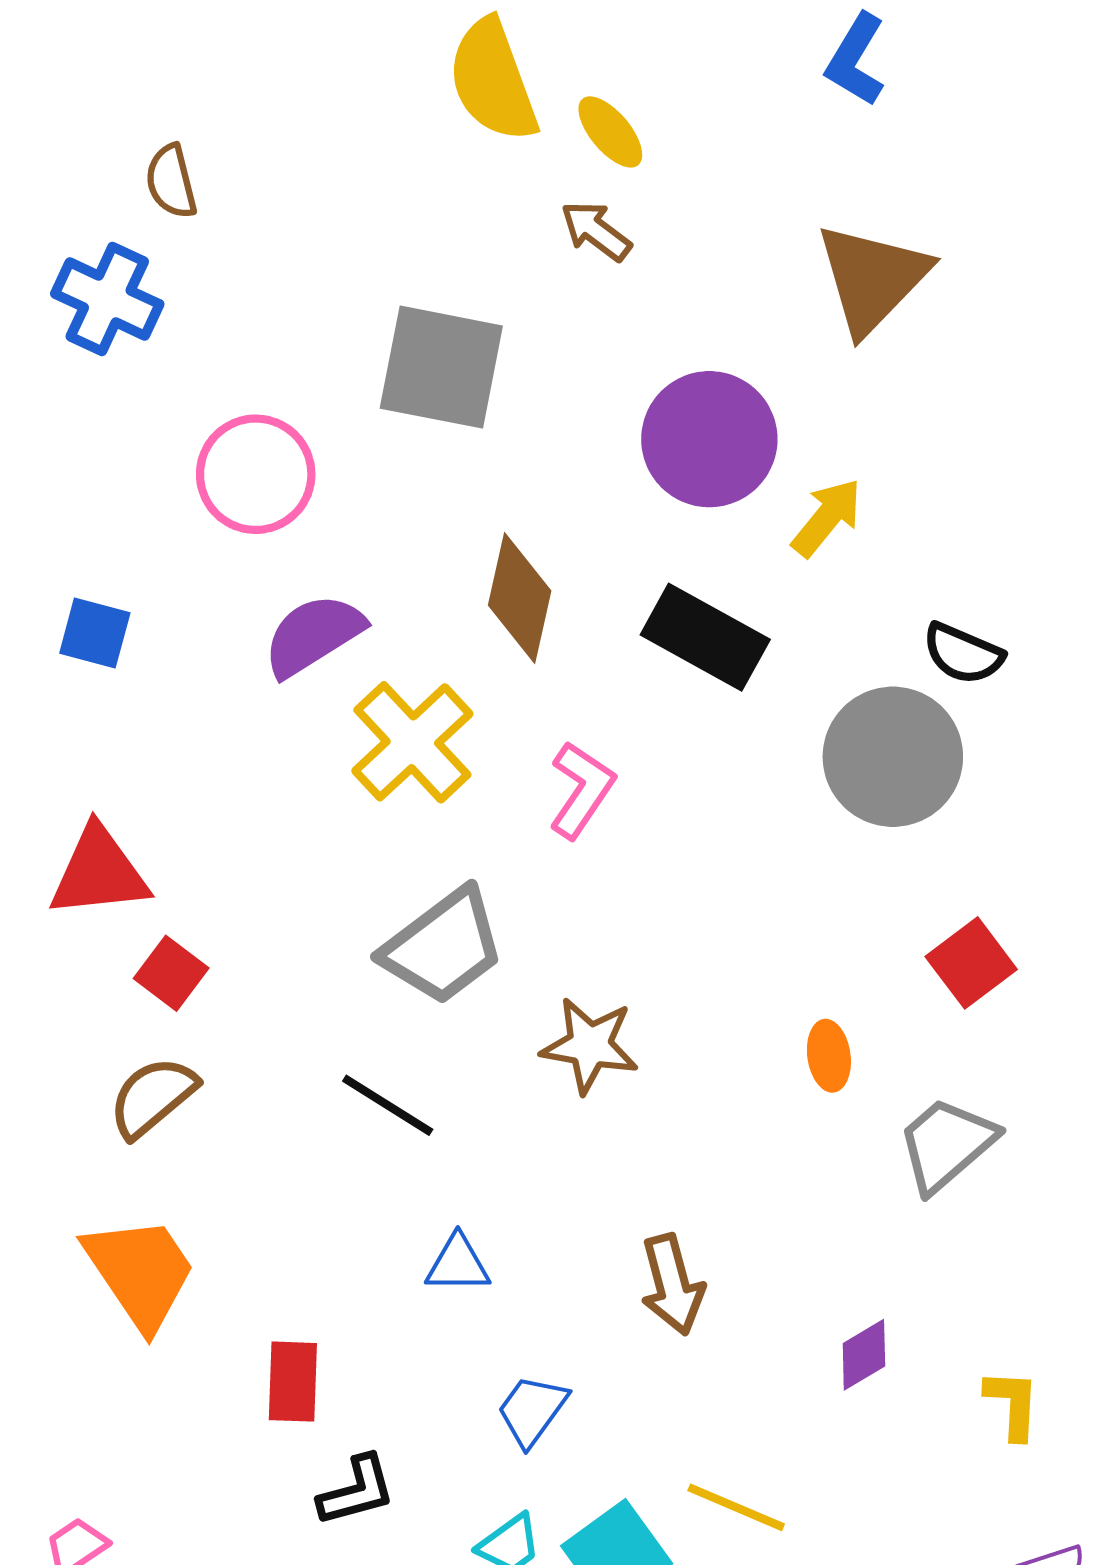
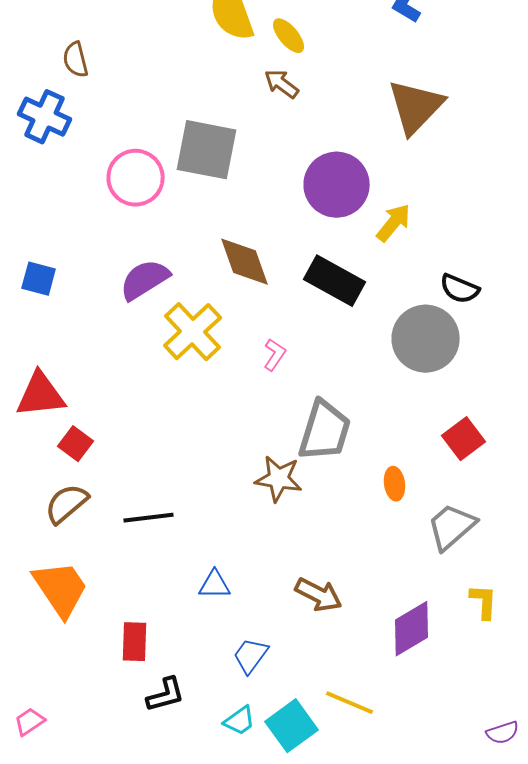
pink circle: (256, 474) -> (136, 178), moved
brown diamond: (520, 598) -> (245, 262), turned -32
pink L-shape: (581, 790) -> (275, 355), size x0.7
gray trapezoid: (443, 946) -> (325, 431), moved, turned -36
black line: (388, 1105) -> (149, 518), moved, turned -39
brown arrow: (672, 1285) -> (319, 595), turned -48
purple diamond: (864, 1355) -> (412, 629), size x1.6
yellow L-shape: (1012, 1404) -> (484, 602), moved

